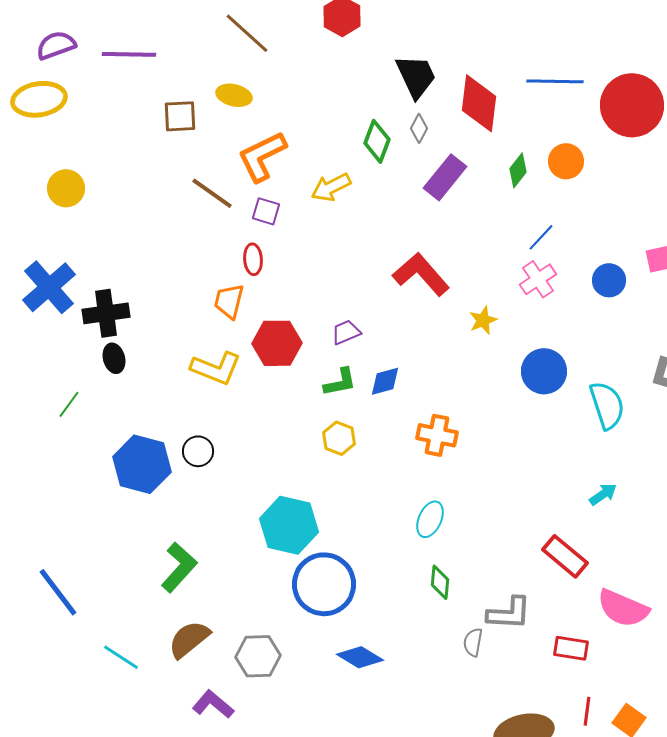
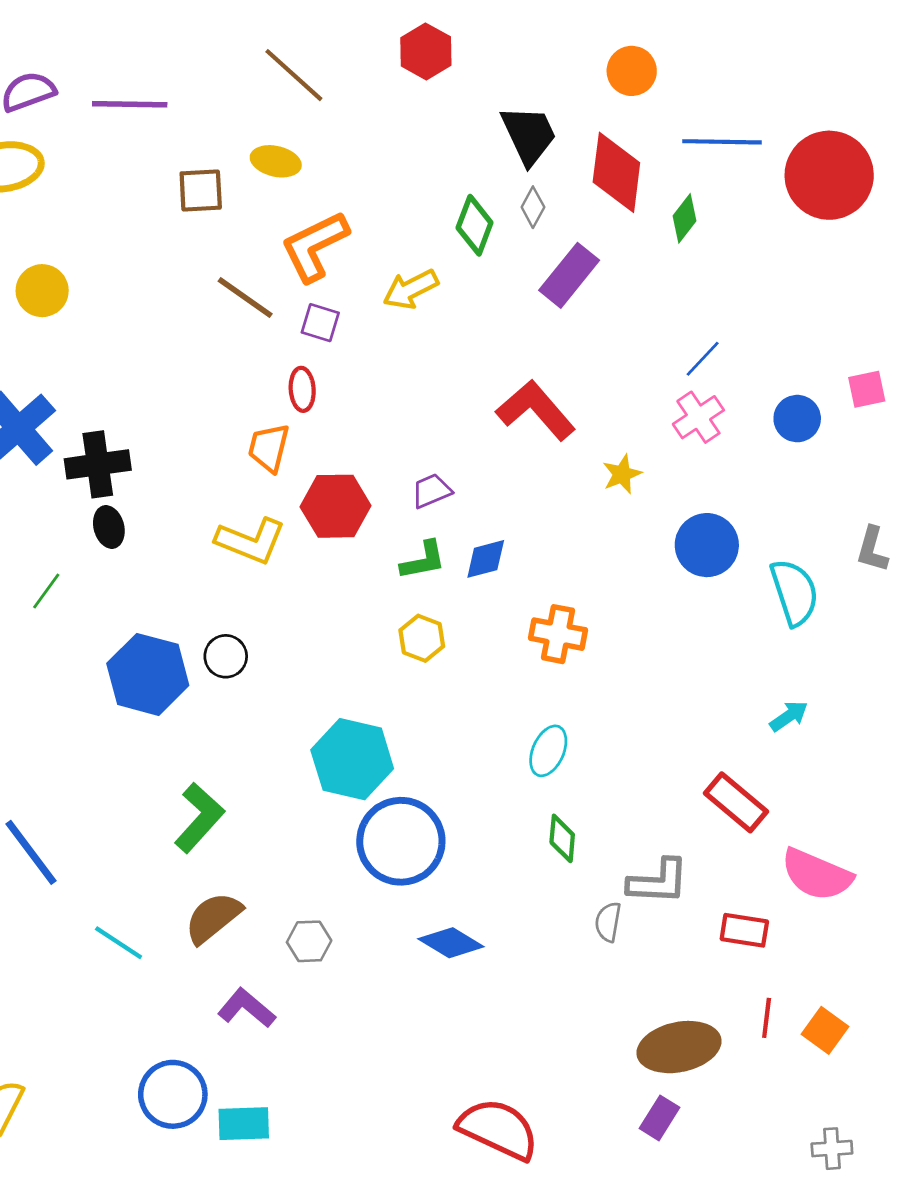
orange circle: (566, 161) -> (632, 71), moved
green diamond: (518, 170) -> (685, 218), moved
gray hexagon: (258, 656) -> (309, 941), size x0.7

